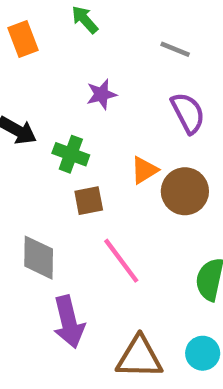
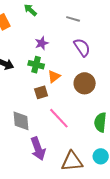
green cross: (71, 154) -> (36, 65), moved
orange triangle: (144, 170) -> (54, 76), moved

